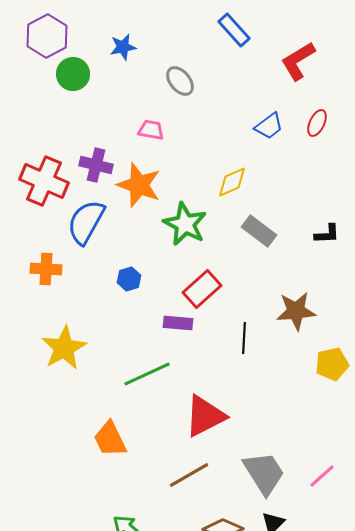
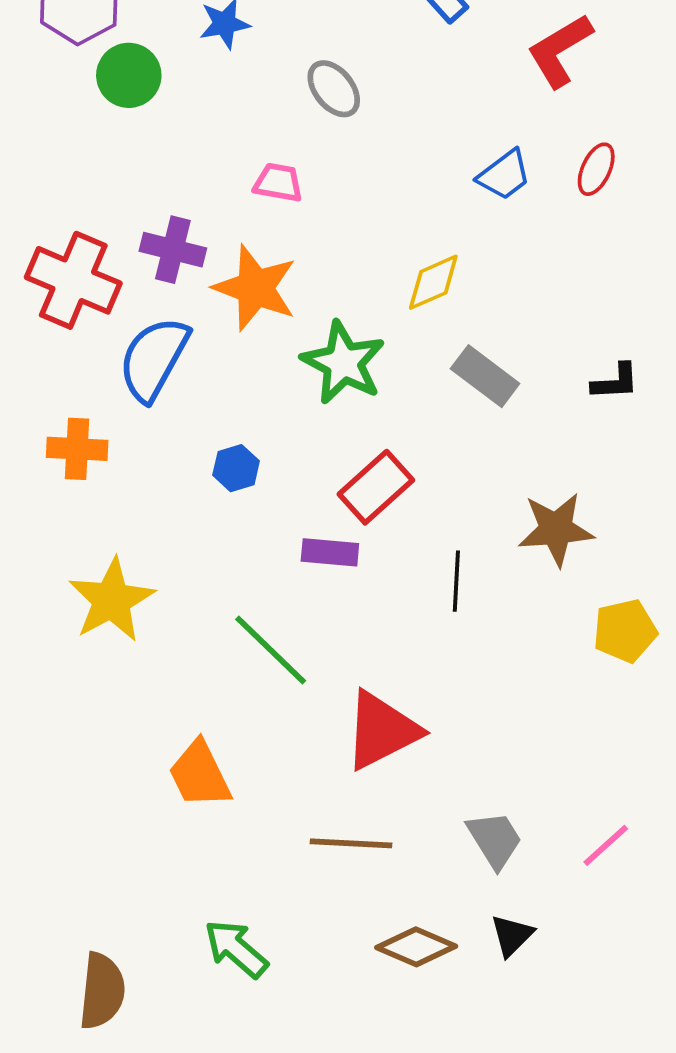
green line: (147, 374) -> (271, 650), turned 69
gray trapezoid: (264, 473) -> (495, 840), size x0.7
brown line: (189, 475) -> (351, 843), turned 33

